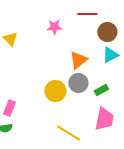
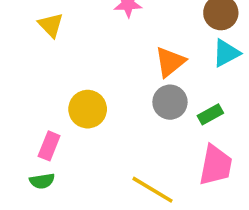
yellow circle: (55, 91) -> (88, 109), moved

